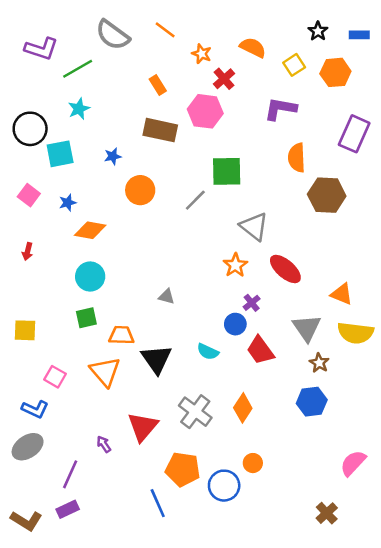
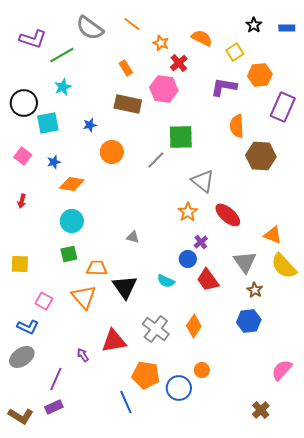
orange hexagon: (335, 72) -> (260, 75), moved
yellow semicircle: (355, 333) -> (284, 266), turned 40
red triangle: (143, 427) -> (114, 341), turned 40

